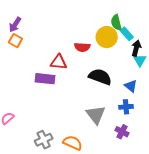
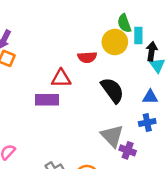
cyan rectangle: (127, 34) -> (138, 35), turned 48
black semicircle: (100, 77) -> (112, 90), turned 40
blue triangle: (131, 86) -> (150, 97), turned -32
purple cross: (122, 132) -> (128, 150), moved

